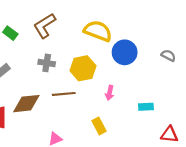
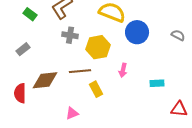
gray cross: (47, 63) -> (70, 35), moved
yellow rectangle: (99, 126) -> (96, 89), moved

